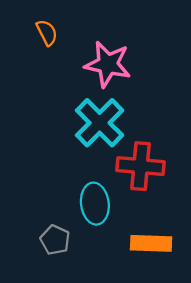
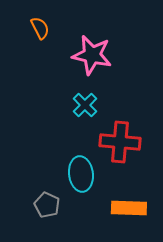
cyan cross: (100, 123) -> (85, 105), size x0.6

